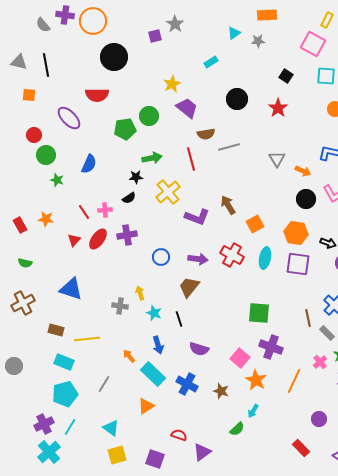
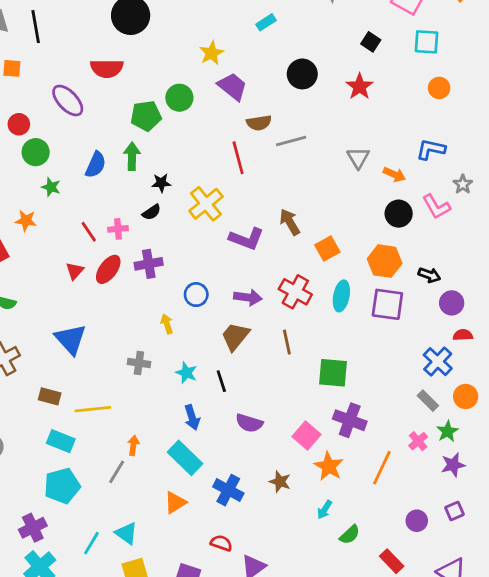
green arrow: (152, 158) -> (132, 156), moved, turned -78
orange star: (46, 219) -> (26, 221), moved
blue triangle: (71, 289) -> (71, 339), turned 30
yellow arrow: (140, 293) -> (167, 324), moved
brown line: (308, 318) -> (287, 342), moved
orange arrow: (129, 356) -> (133, 445), moved, turned 48
blue cross: (187, 384) -> (228, 490), moved
cyan line: (70, 427) -> (91, 543), moved
green semicircle: (237, 429) -> (350, 535), moved

